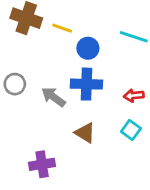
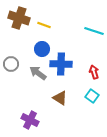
blue circle: (88, 48) -> (42, 49), moved
red arrow: (134, 96) -> (94, 72), turned 80
purple cross: (42, 164) -> (30, 120), turned 36

